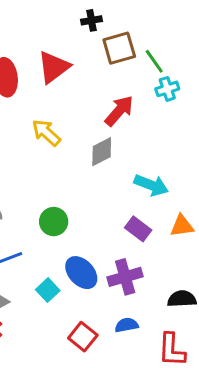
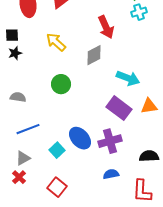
red arrow: (119, 111) -> (106, 27), turned 115
green circle: (54, 222) -> (61, 84), moved
purple rectangle: (138, 229) -> (119, 108), size x1.4
red square: (83, 337) -> (57, 187), moved

